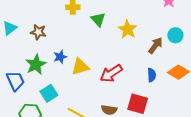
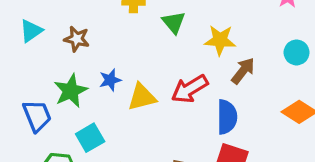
yellow star: (128, 29) -> (220, 40), turned -30
brown arrow: (155, 45) -> (243, 71), moved
red arrow: (111, 73) -> (190, 89), moved
blue semicircle: (152, 75) -> (227, 117), moved, size x1.5

